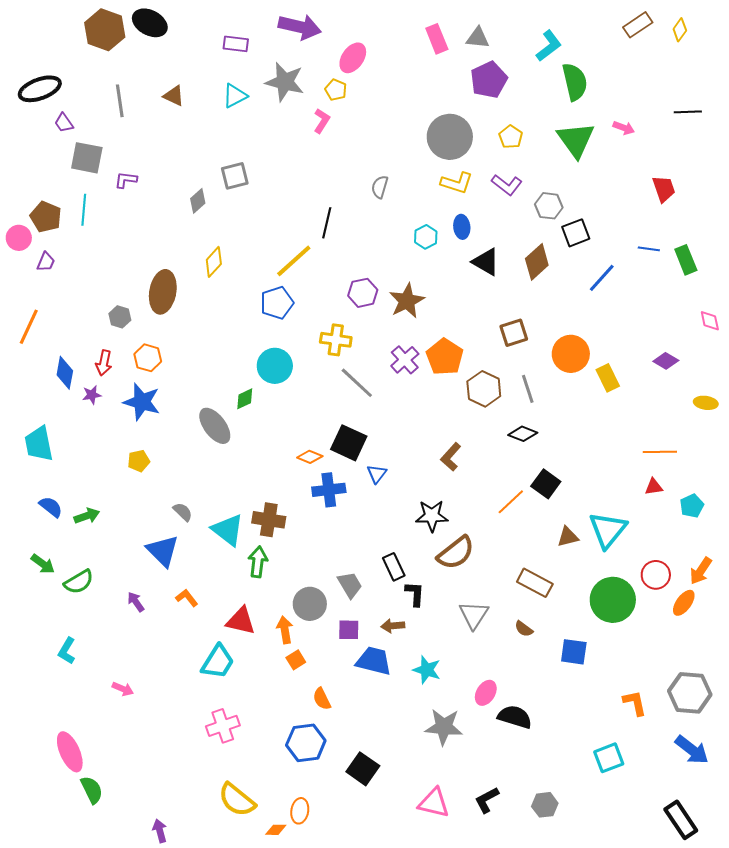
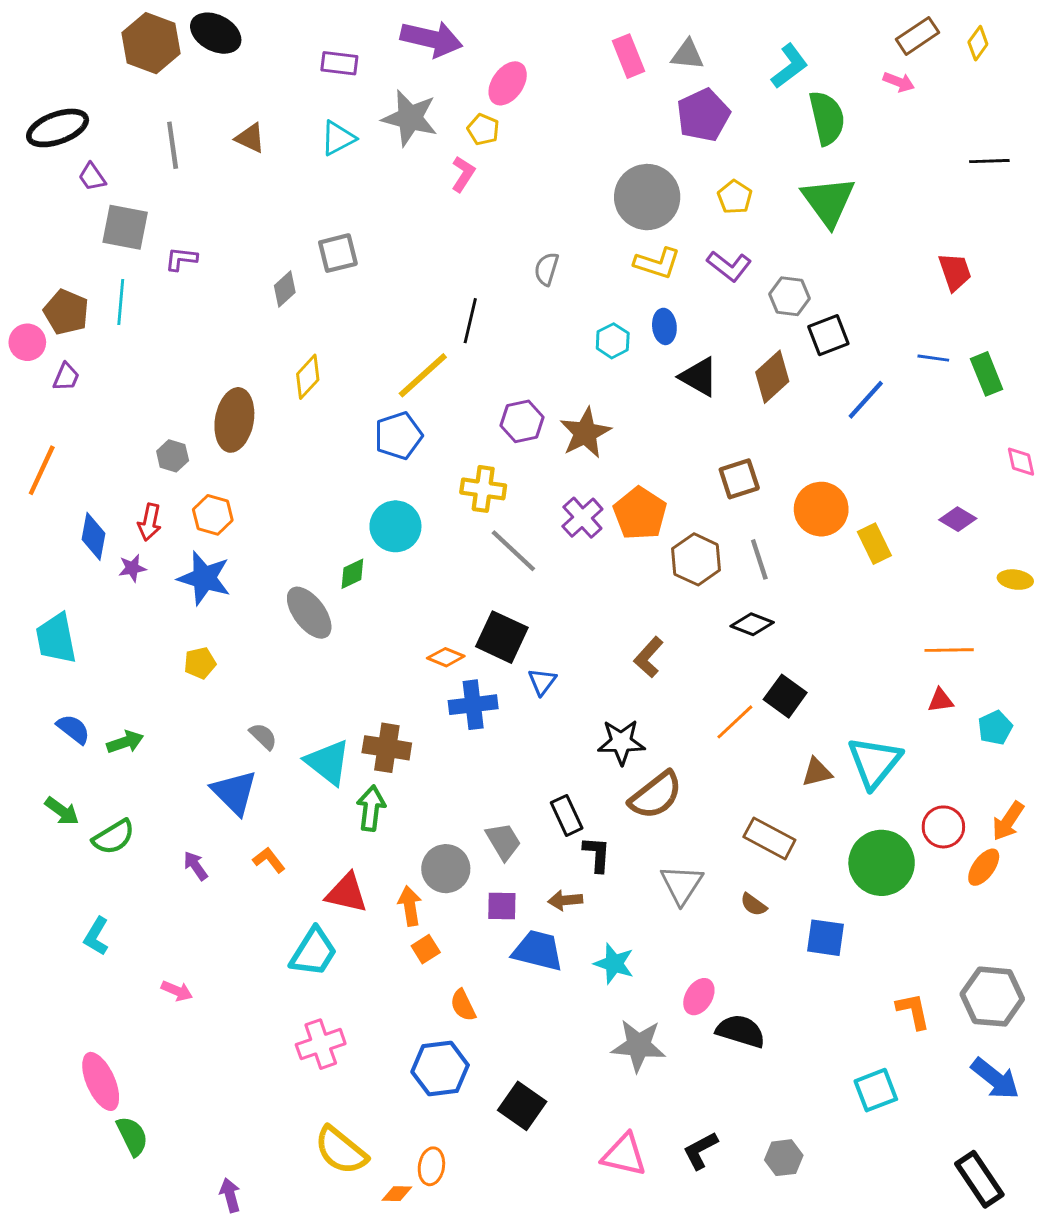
pink arrow: (624, 128) -> (899, 82), moved

